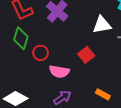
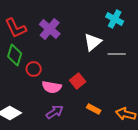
white triangle: (102, 25) -> (93, 42), turned -30
red square: (86, 55) -> (78, 81), moved

